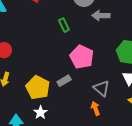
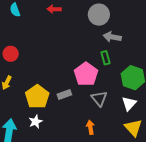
green rectangle: (64, 25) -> (106, 58), moved
gray triangle: (102, 88) -> (99, 99), moved

